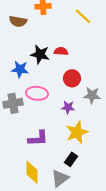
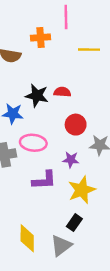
yellow line: (83, 16) -> (89, 50), turned -42
purple L-shape: (38, 138) -> (44, 180), moved

